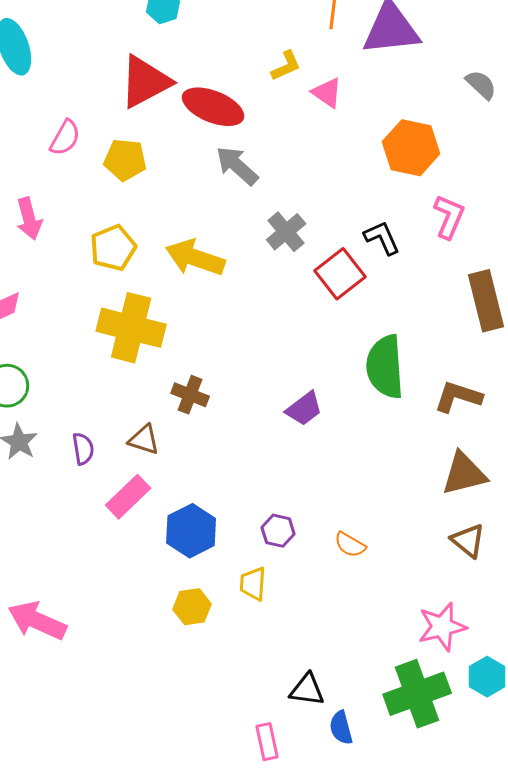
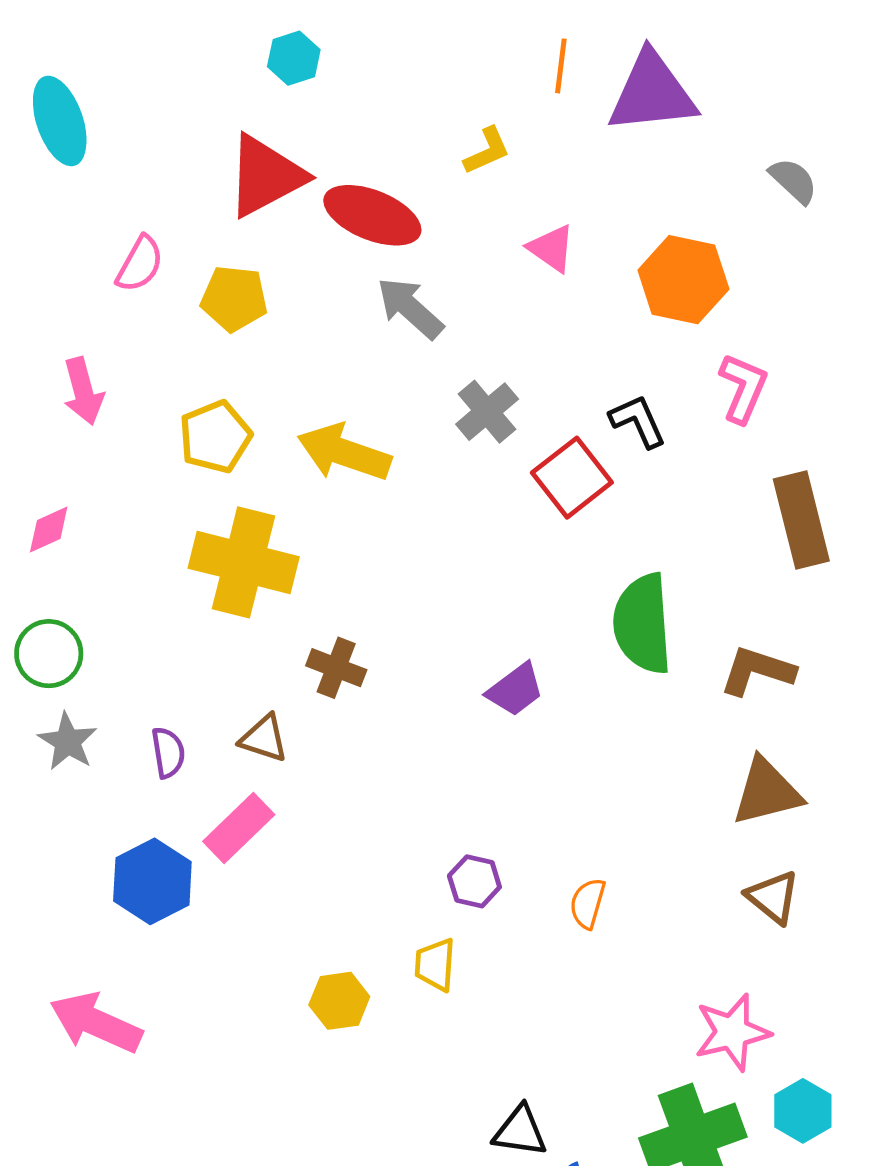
pink triangle: (327, 93) -> (551, 248), moved
blue hexagon: (191, 531) -> (152, 881), moved
orange semicircle: (350, 545) -> (588, 903), turned 76

